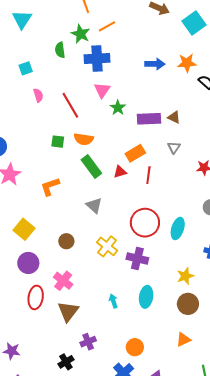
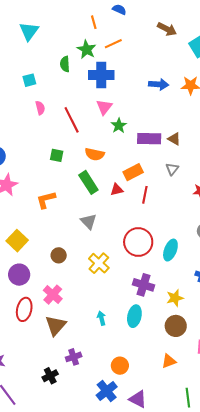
orange semicircle: (84, 139) -> (95, 154), moved
purple cross: (137, 259) -> (143, 285), moved

